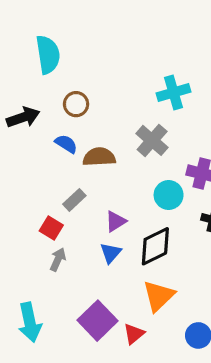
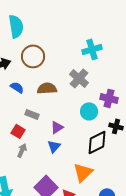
brown circle: (76, 104) -> (33, 56), size x1.5
blue semicircle: (66, 144) -> (17, 87), moved
gray rectangle: (74, 200) -> (32, 114), turned 64
black diamond: (155, 246) -> (97, 142), moved

